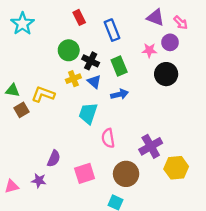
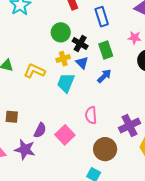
blue arrow: (119, 94) -> (104, 76), turned -35
brown square: (21, 110) -> (12, 117), moved, turned 32
cyan trapezoid: (88, 113) -> (66, 83), moved
pink square: (85, 173) -> (65, 135), moved, turned -30
purple star: (39, 181) -> (25, 150), size x1.5

